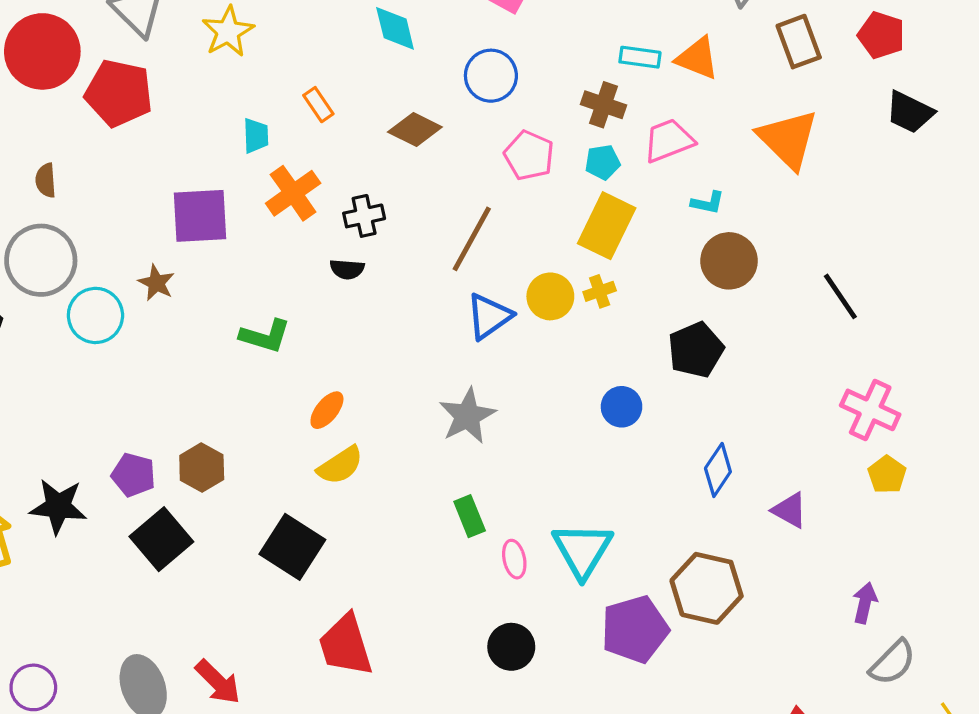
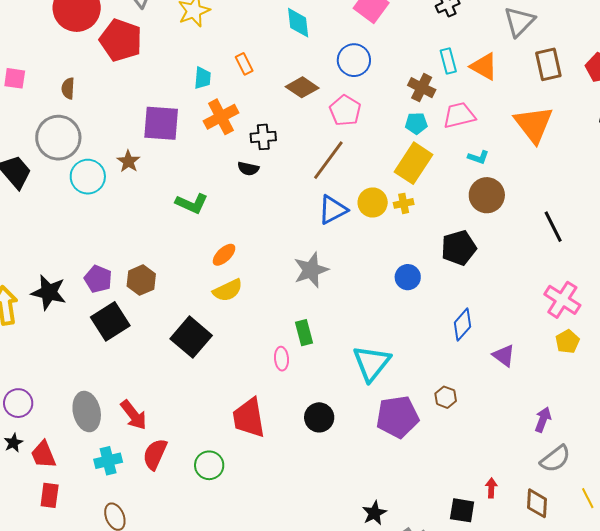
cyan rectangle: (640, 57) -> (448, 61), turned 60
pink pentagon: (529, 155) -> (345, 111), moved
pink ellipse: (514, 559) -> (282, 359), moved
brown hexagon: (707, 588) -> (446, 397), size x0.5
red trapezoid: (346, 645) -> (249, 418), moved

